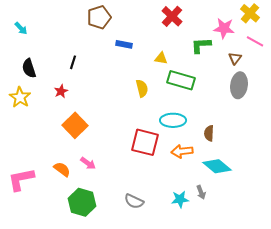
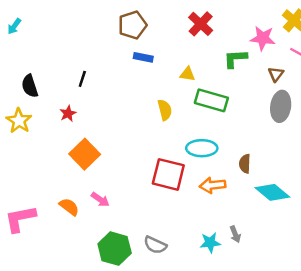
brown pentagon: (99, 17) -> (132, 25), moved
cyan arrow: (21, 28) -> (14, 26), moved, turned 80
cyan diamond: (217, 166) -> (272, 192), moved
green hexagon: (82, 202) -> (115, 249), moved

